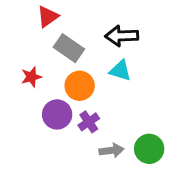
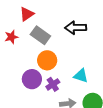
cyan triangle: (120, 71) -> (81, 76), moved
red star: (31, 77) -> (11, 37), moved

